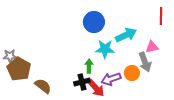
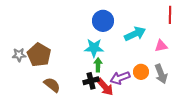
cyan star: (105, 49) -> (94, 48), moved
gray arrow: (145, 62) -> (161, 74), moved
brown pentagon: (19, 69) -> (39, 55), moved

